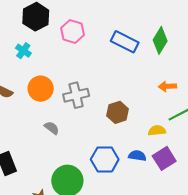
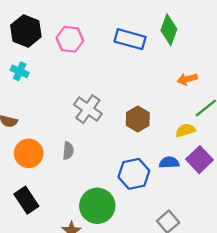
orange circle: (41, 89) -> (29, 153), moved
gray cross: (76, 95) -> (88, 109), turned -30
gray semicircle: (52, 128) -> (68, 151), turned 70

